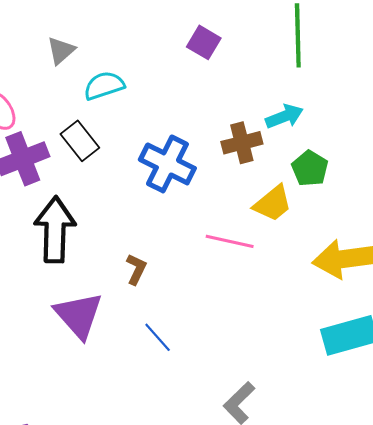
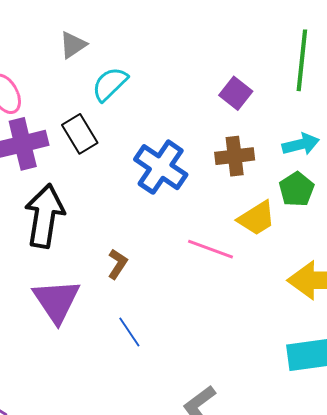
purple square: (204, 42) -> (236, 93), moved
cyan semicircle: (104, 86) -> (110, 84), turned -33
cyan arrow: (284, 116) -> (301, 144), moved

